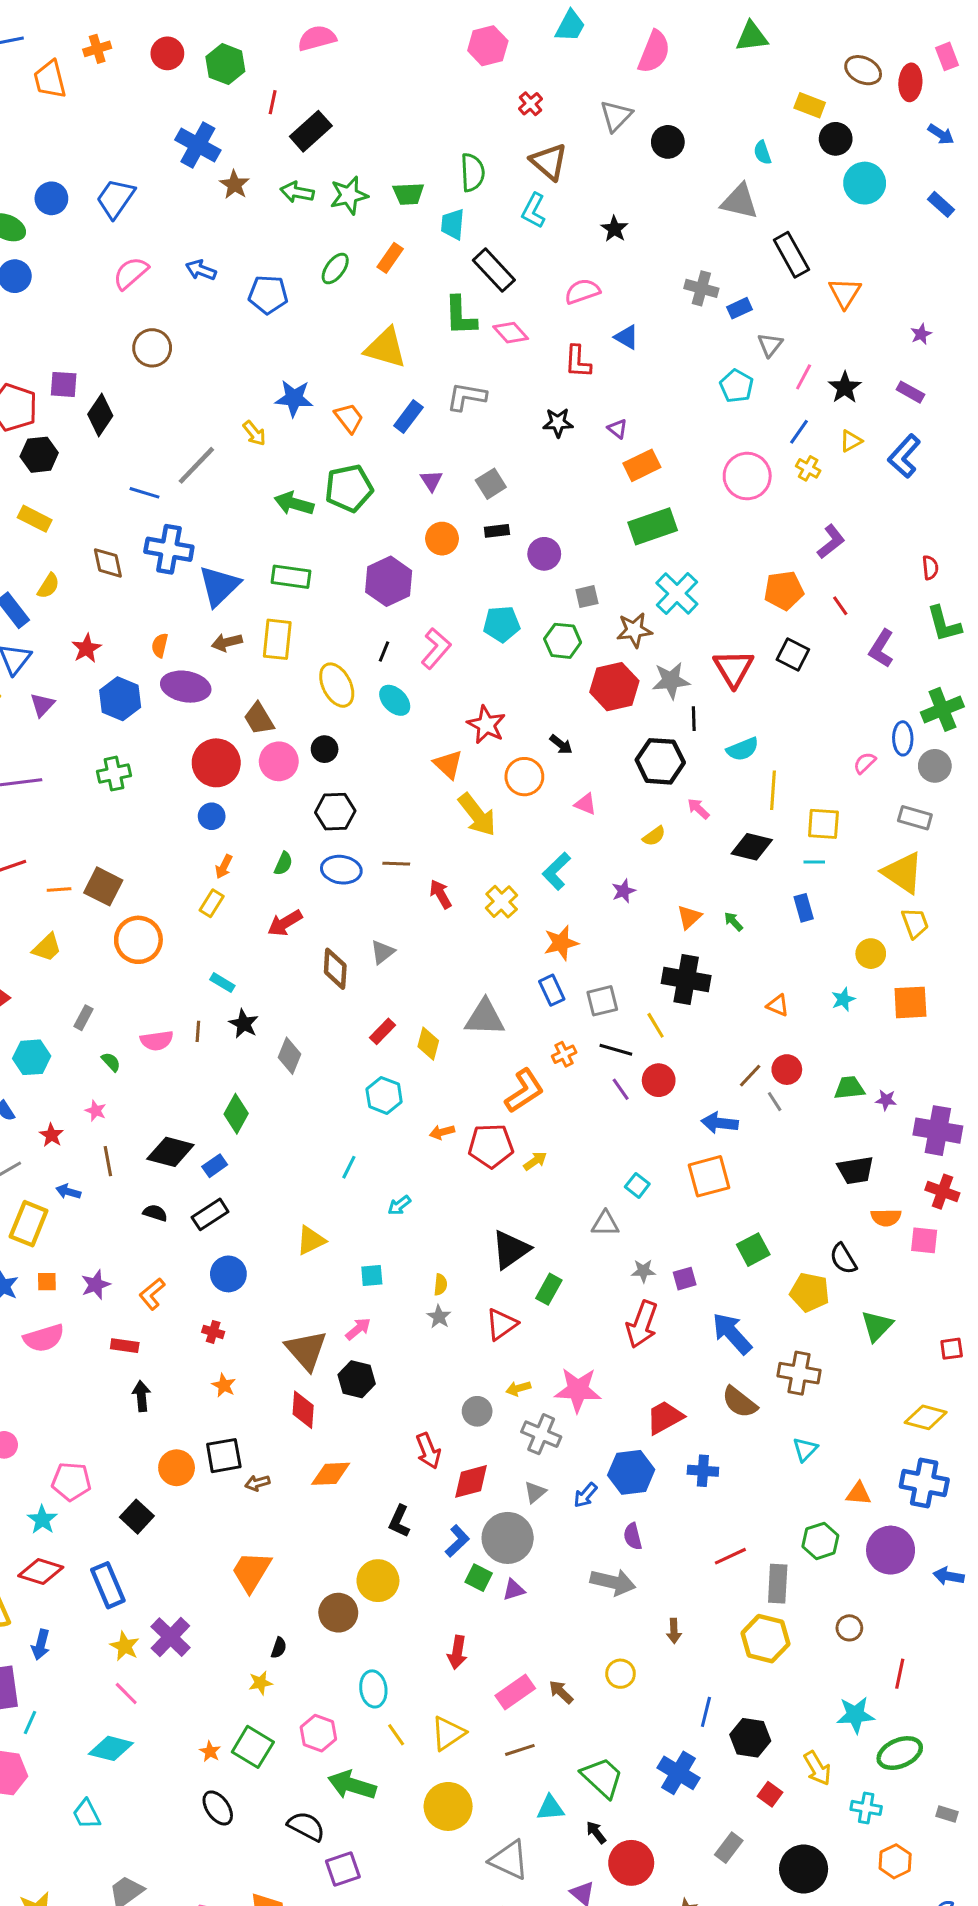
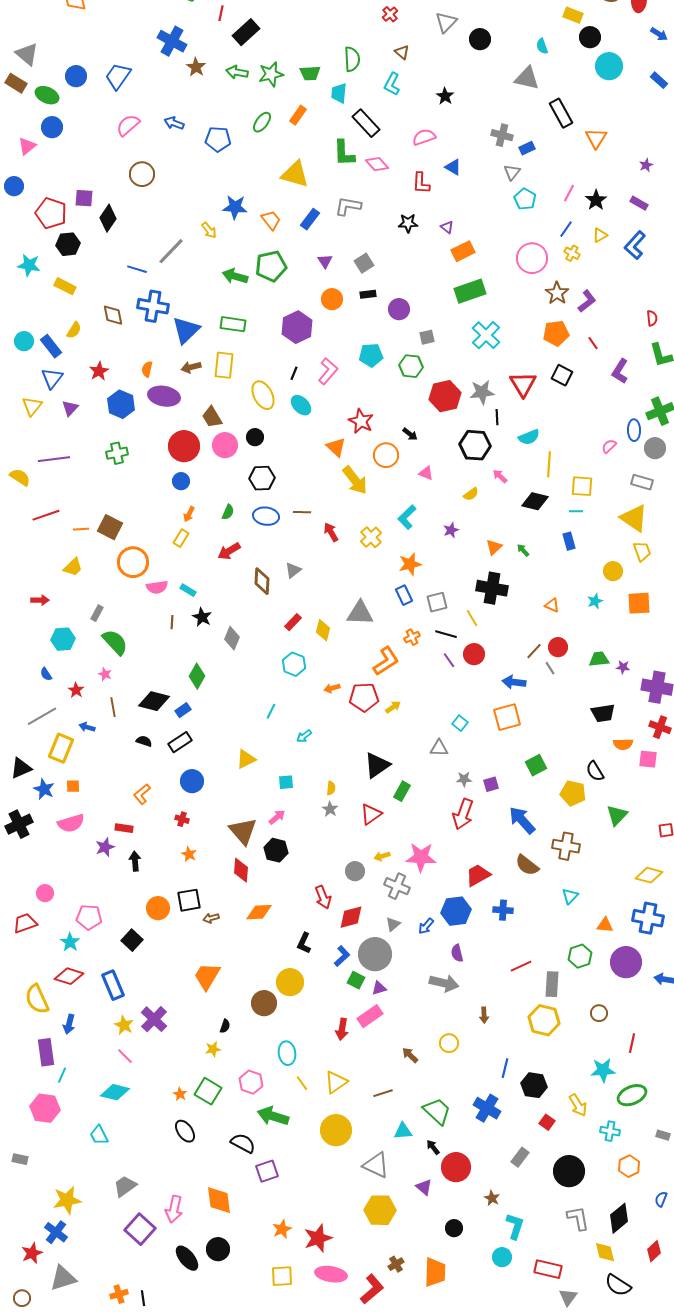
brown triangle: (549, 162) -> (402, 52), size x0.6
gray triangle: (770, 345) -> (512, 172), moved
brown star: (634, 630) -> (557, 293), moved, turned -30
pink semicircle: (157, 1041) -> (157, 587), moved
green semicircle: (111, 1062) -> (115, 642), size x2.0
purple star: (96, 1285) -> (105, 847), moved
pink rectangle: (515, 1692) -> (370, 1016), moved

